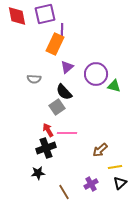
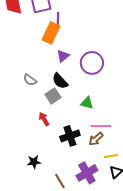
gray semicircle: (34, 79) -> (30, 80), moved, turned 32
green triangle: (114, 86) -> (87, 103), moved
pink line: (67, 133) -> (101, 126), moved
black cross: (46, 148) -> (70, 136), moved
purple cross: (91, 184) -> (87, 173), size x1.5

